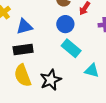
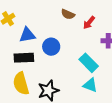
blue circle: (65, 24) -> (51, 47), moved
cyan rectangle: (71, 48) -> (89, 63), moved

